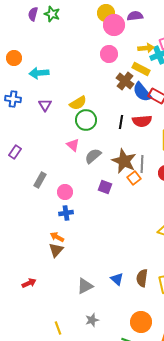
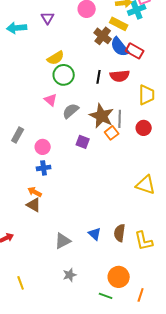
purple triangle: (45, 105) -> (48, 18), moved
brown triangle: (56, 250) -> (34, 205), turned -42
yellow line: (58, 328) -> (21, 283), moved

